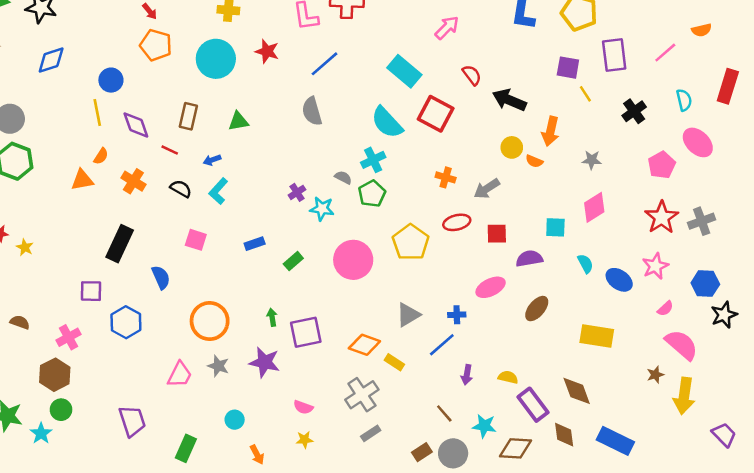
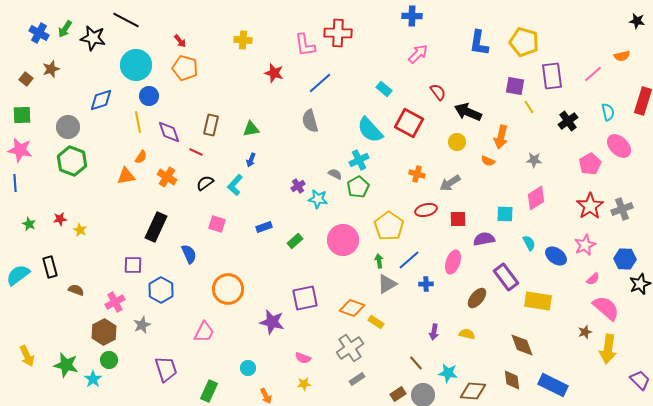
cyan circle: (216, 59) -> (136, 65), moved
blue diamond: (51, 60) -> (101, 100), moved
cyan rectangle: (404, 71) -> (384, 89), size x0.6
yellow circle: (512, 147) -> (457, 142), moved
blue arrow: (212, 160) -> (251, 160), moved, turned -48
black semicircle: (181, 189) -> (205, 183), turned -66
pink ellipse: (491, 287) -> (453, 262), turned -45
brown ellipse: (537, 309) -> (477, 298), moved
green arrow: (272, 317) -> (379, 261), moved
blue line: (442, 345) -> (409, 260), moved
gray star: (218, 366) -> (142, 325), moved, turned 30
purple rectangle: (533, 405) -> (506, 277), moved

